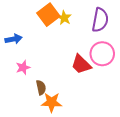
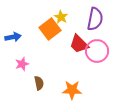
orange square: (48, 15) -> (50, 29), moved
red trapezoid: (81, 64) -> (79, 44), moved
orange star: (52, 102) -> (72, 90), moved

